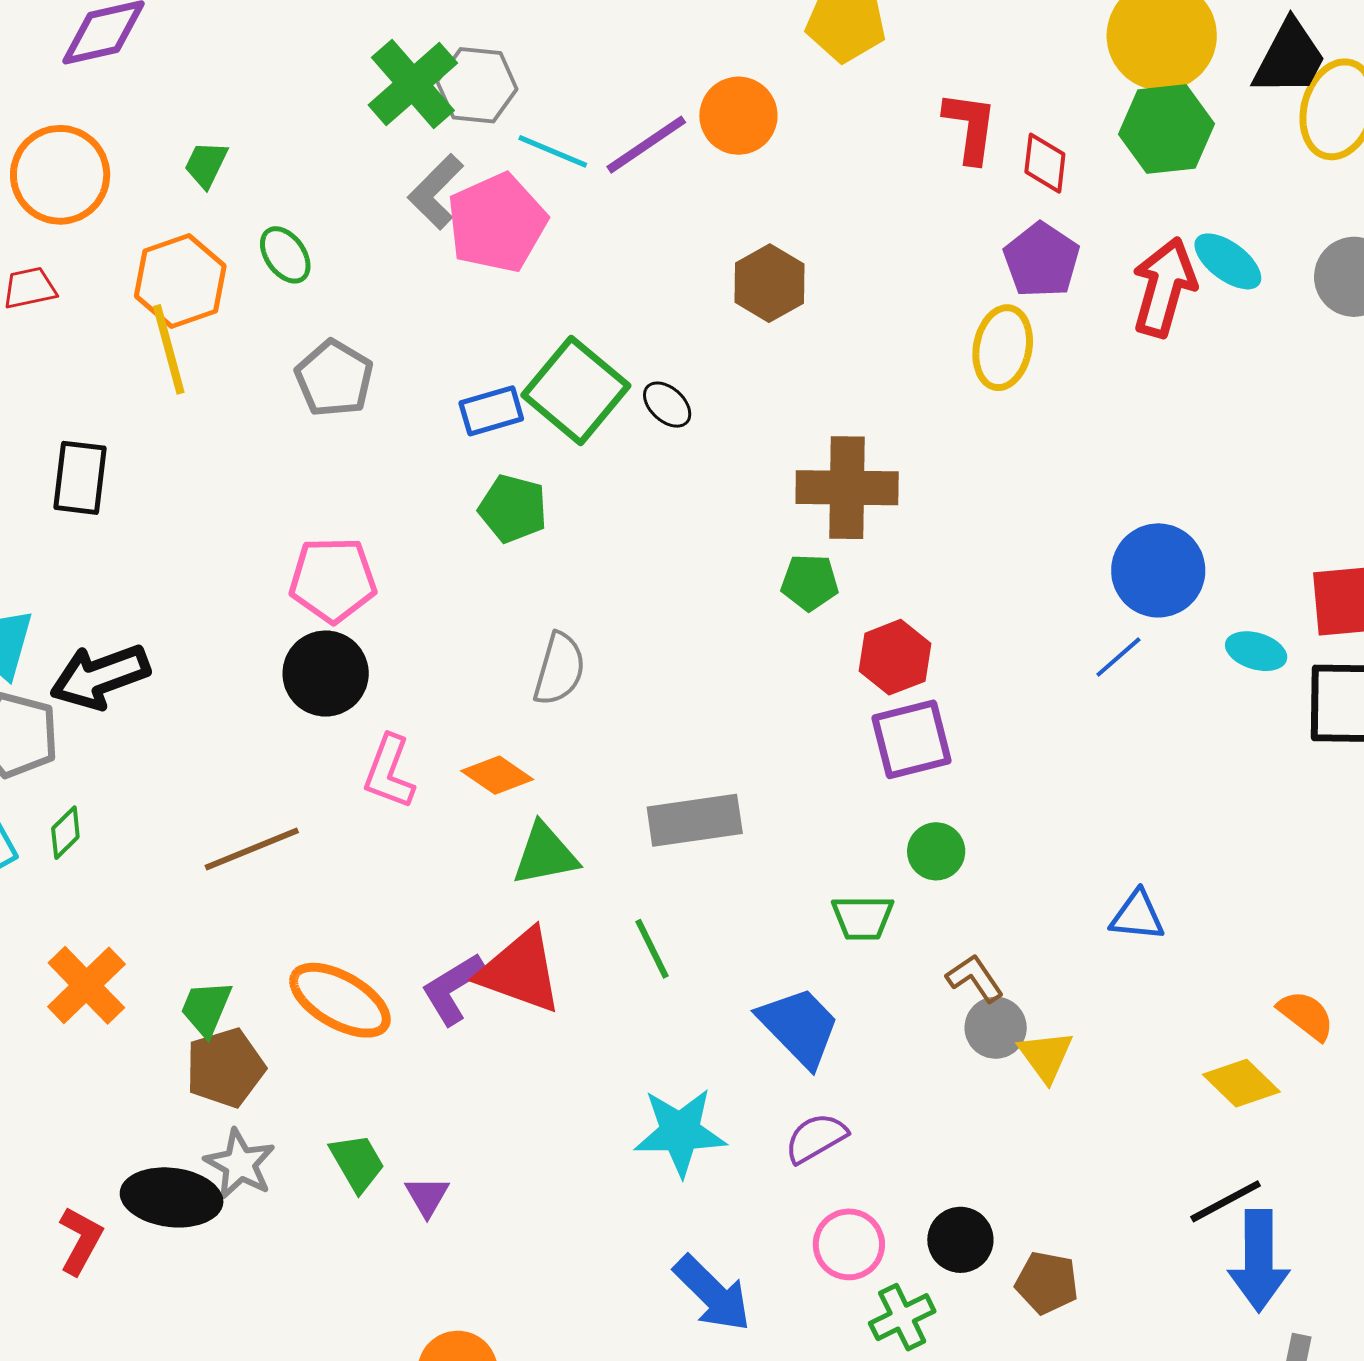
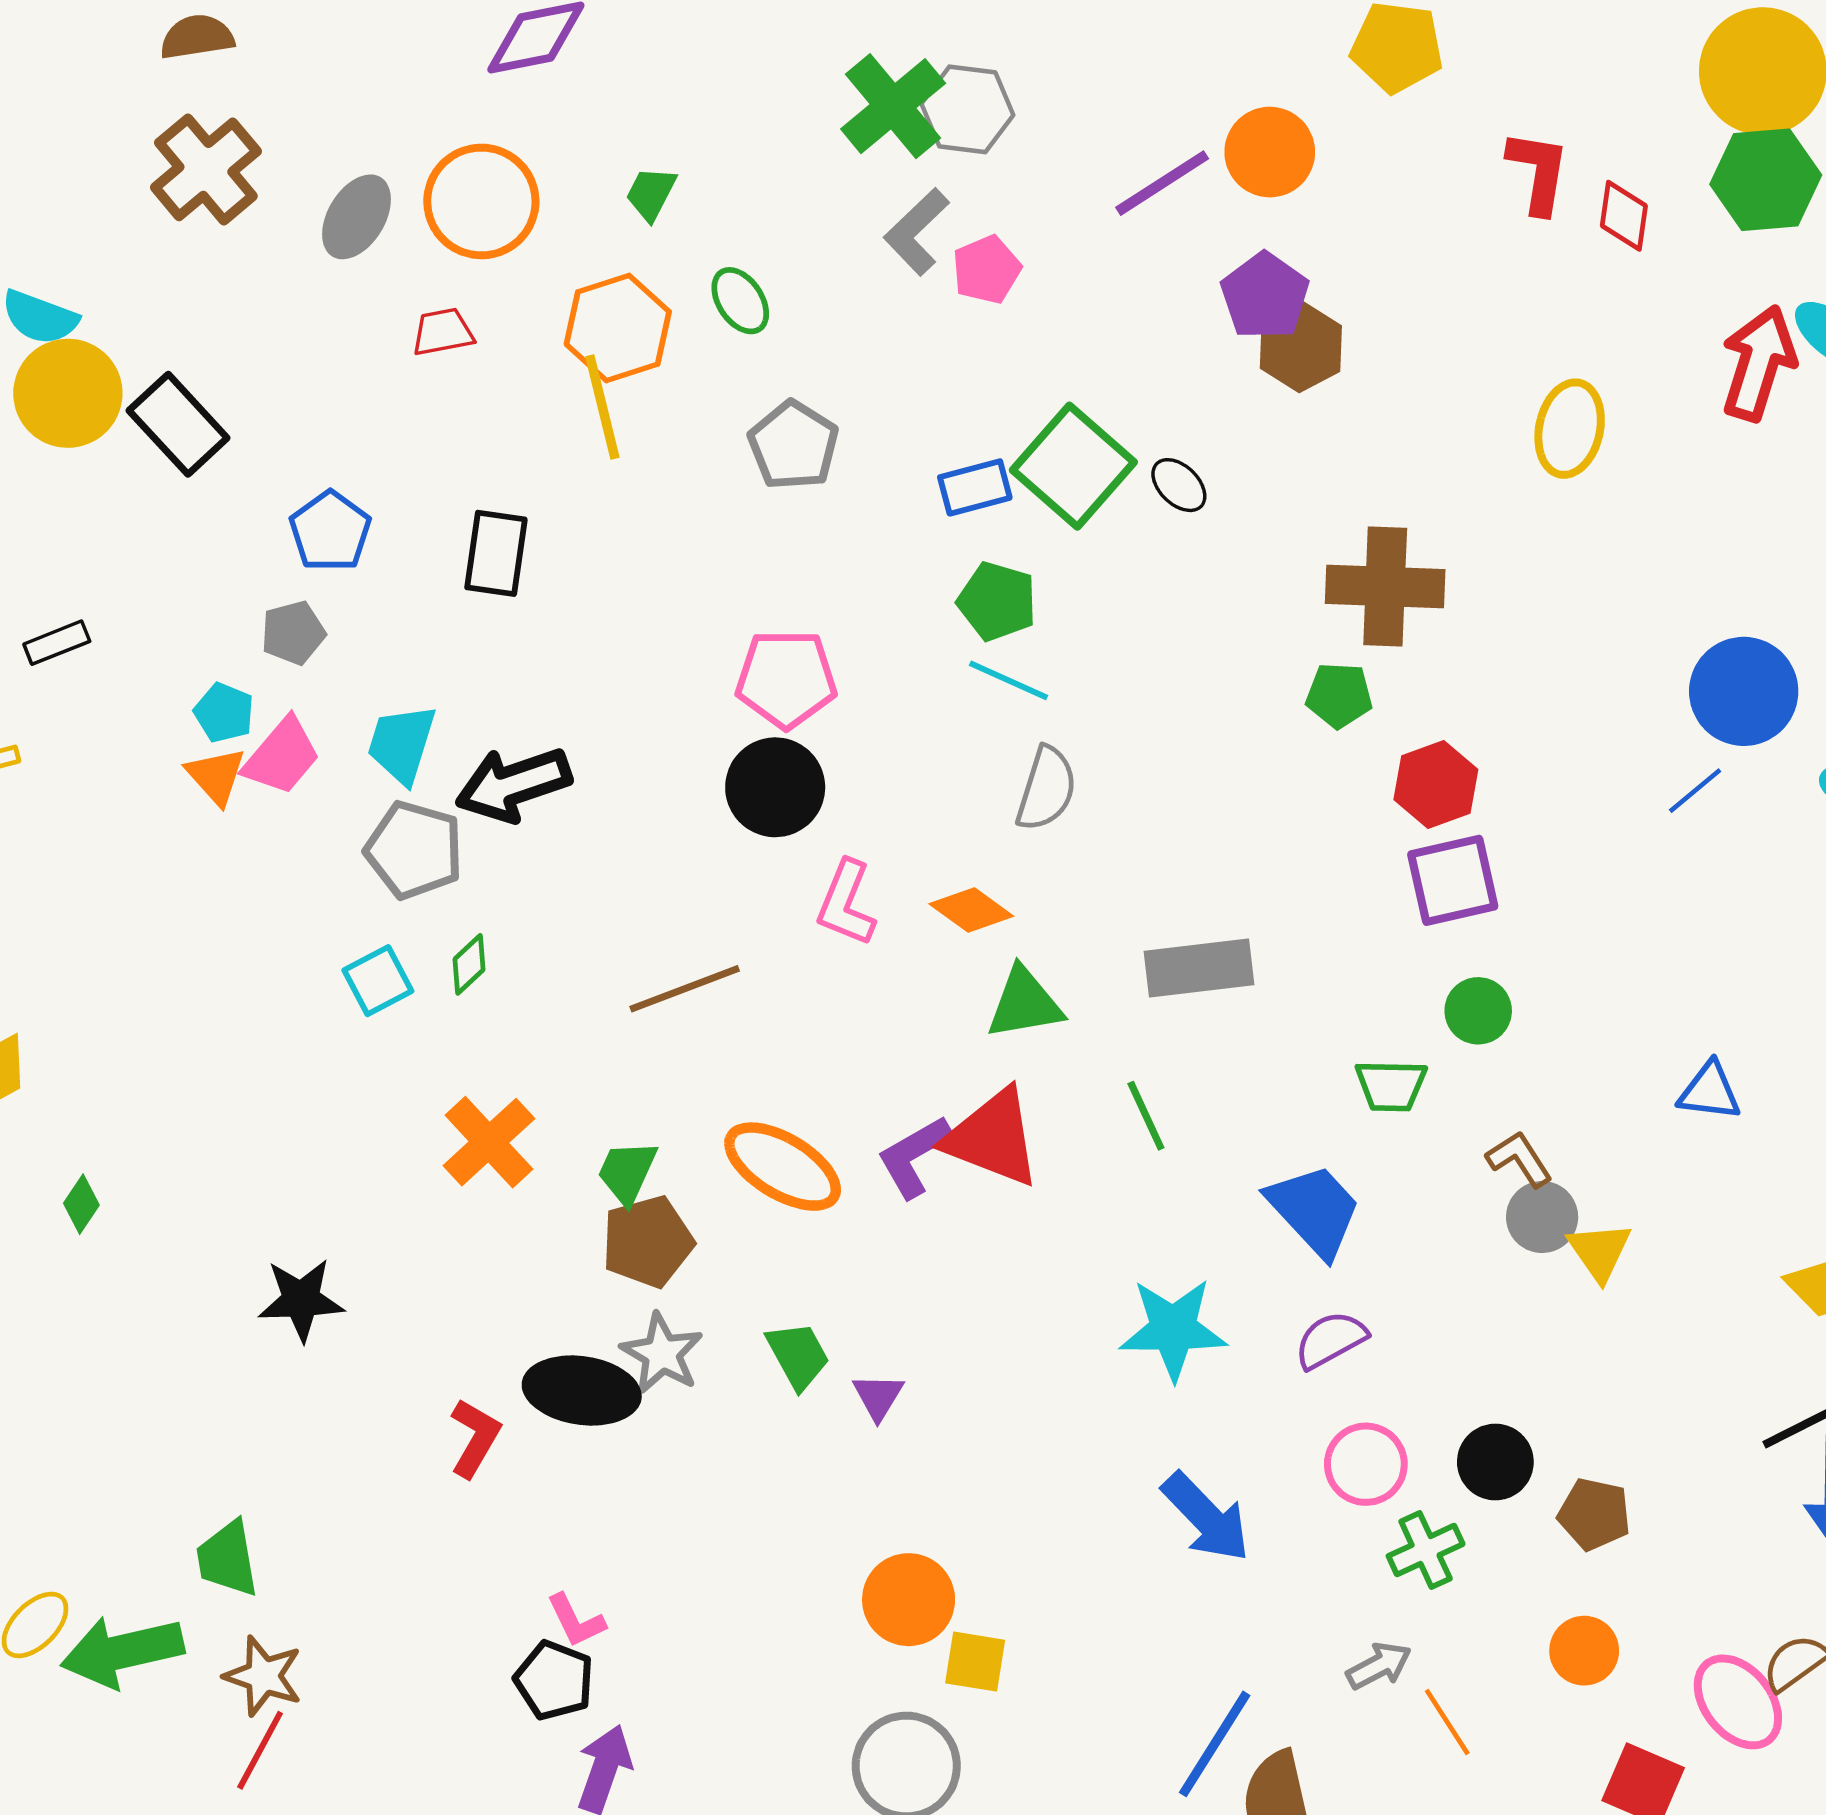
cyan line: (553, 151) -> (1009, 680), moved
pink pentagon: (497, 223) -> (987, 270), size x0.6
purple pentagon: (1042, 260) -> (1265, 296), moved

